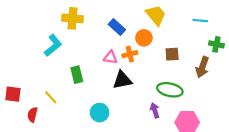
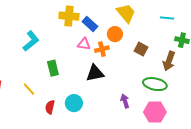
yellow cross: (72, 18) -> (69, 16), moved
brown square: (172, 54) -> (141, 49), turned 32
pink triangle: (110, 57) -> (84, 44), moved
green ellipse: (170, 90) -> (155, 84), moved
red semicircle: (32, 115) -> (50, 107), moved

